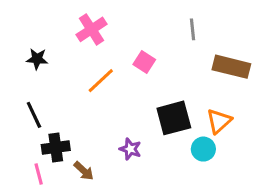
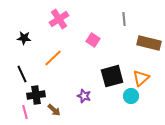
orange line: (101, 81) -> (53, 58), moved

